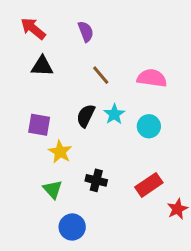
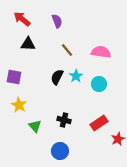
purple square: (39, 125) -> (14, 77), moved
yellow star: (60, 152) -> (19, 105), moved
blue circle: (72, 227) -> (60, 151), moved

